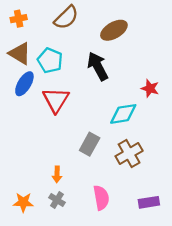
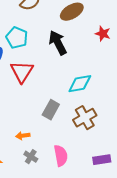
red star: (150, 88) -> (103, 34), moved
orange arrow: (57, 174) -> (23, 136), turned 80
gray cross: (57, 200) -> (31, 157), moved

